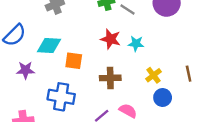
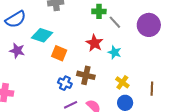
yellow cross: (153, 75) -> (122, 82), turned -32
blue cross: (61, 97) -> (65, 83), moved, size x0.6

